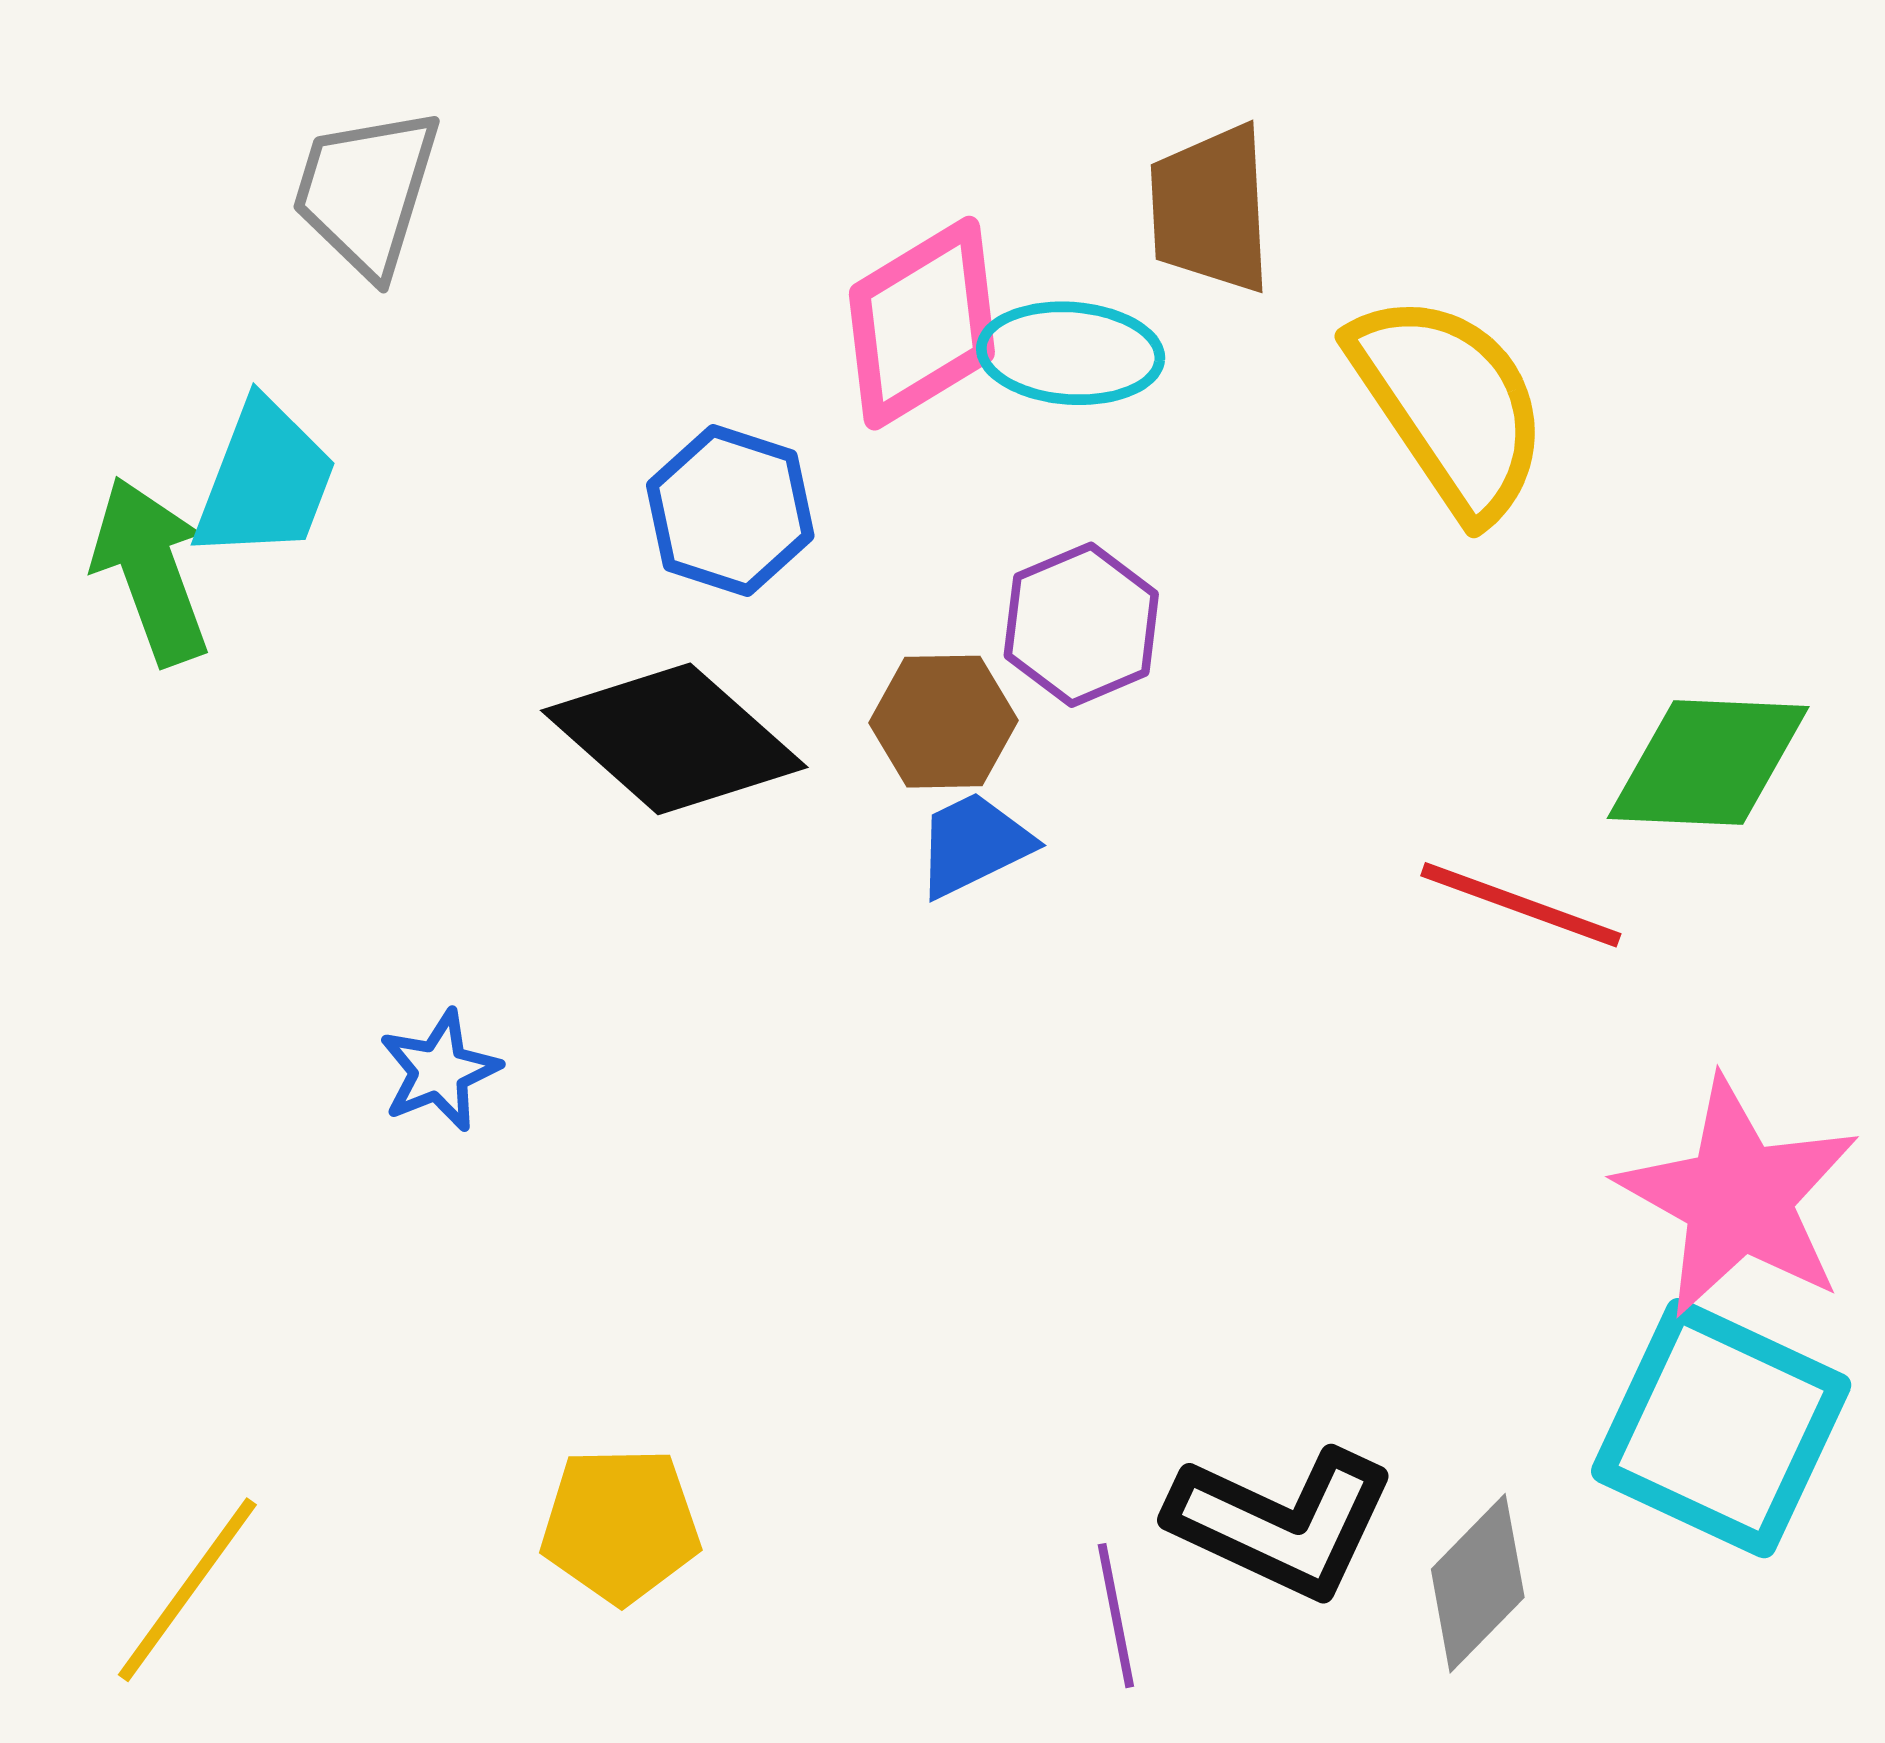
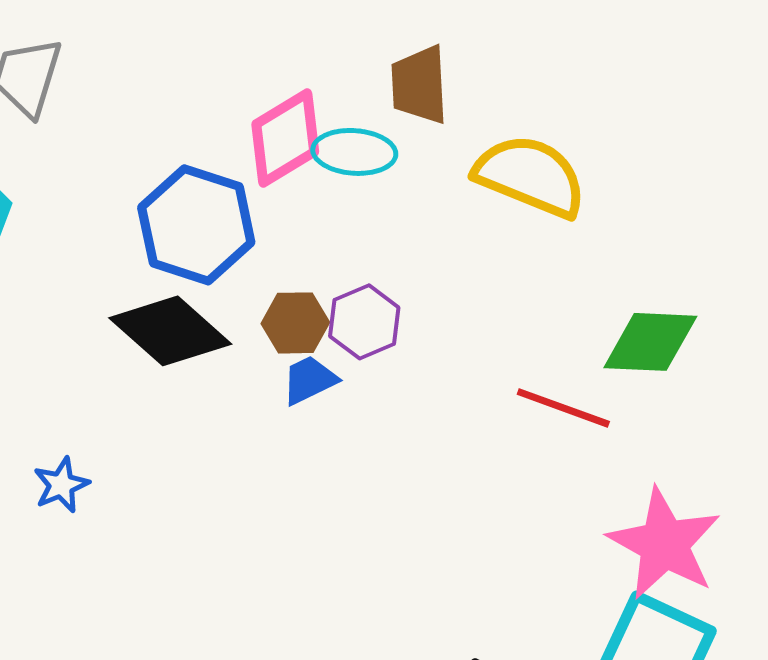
yellow semicircle: (1450, 405) -> (530, 176), turned -34
blue hexagon: (730, 511) -> (196, 225), size x1.5
purple hexagon: (1081, 625) -> (364, 322), moved

